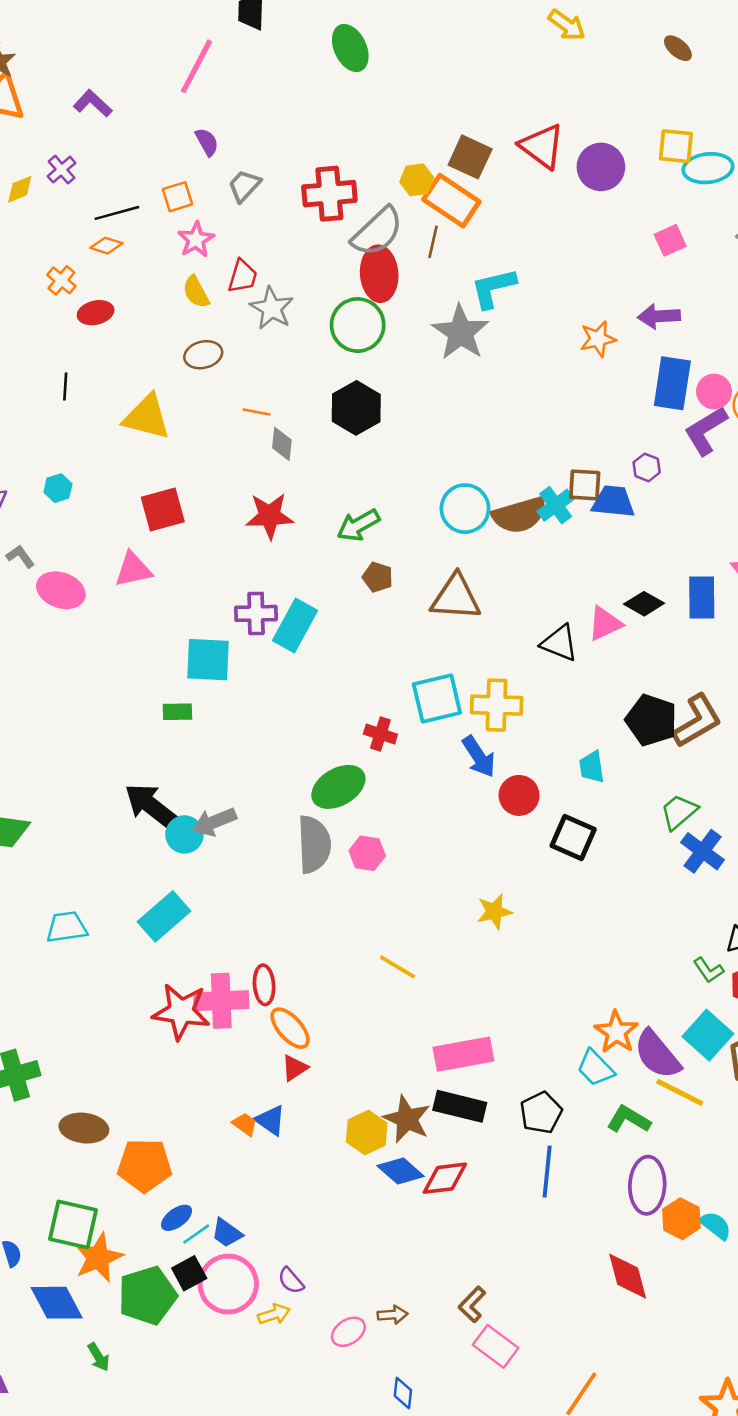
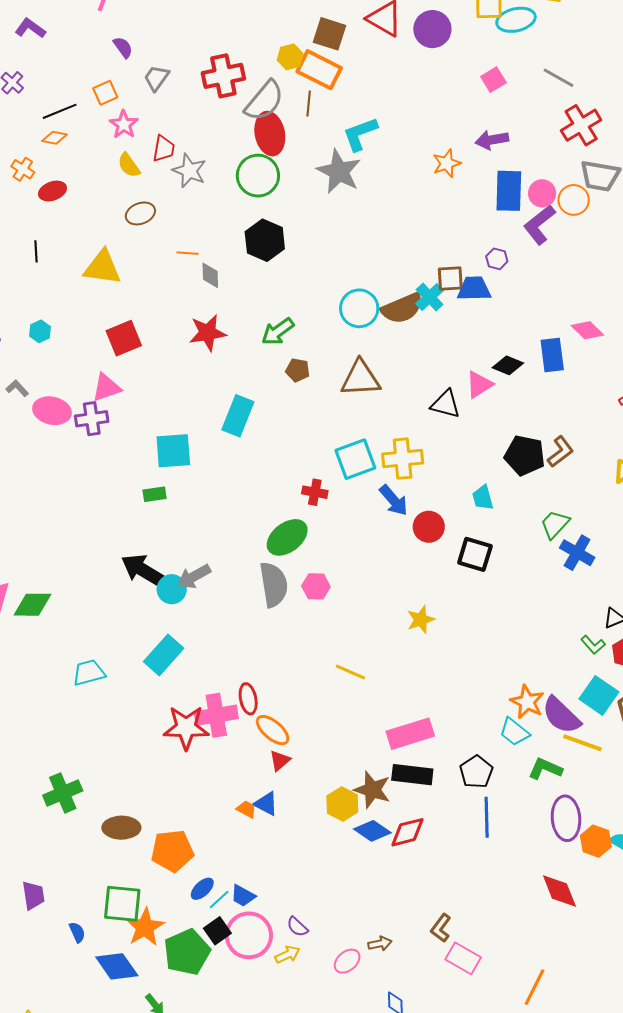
purple cross: (256, 613) -> (92, 419), moved
brown L-shape: (697, 721) -> (560, 452), size x0.7

